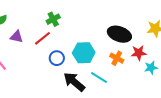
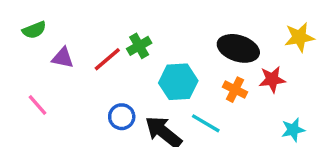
green cross: (53, 19) -> (139, 46), moved
blue circle: (57, 58) -> (122, 117), moved
cyan star: (151, 68) -> (293, 130), moved

